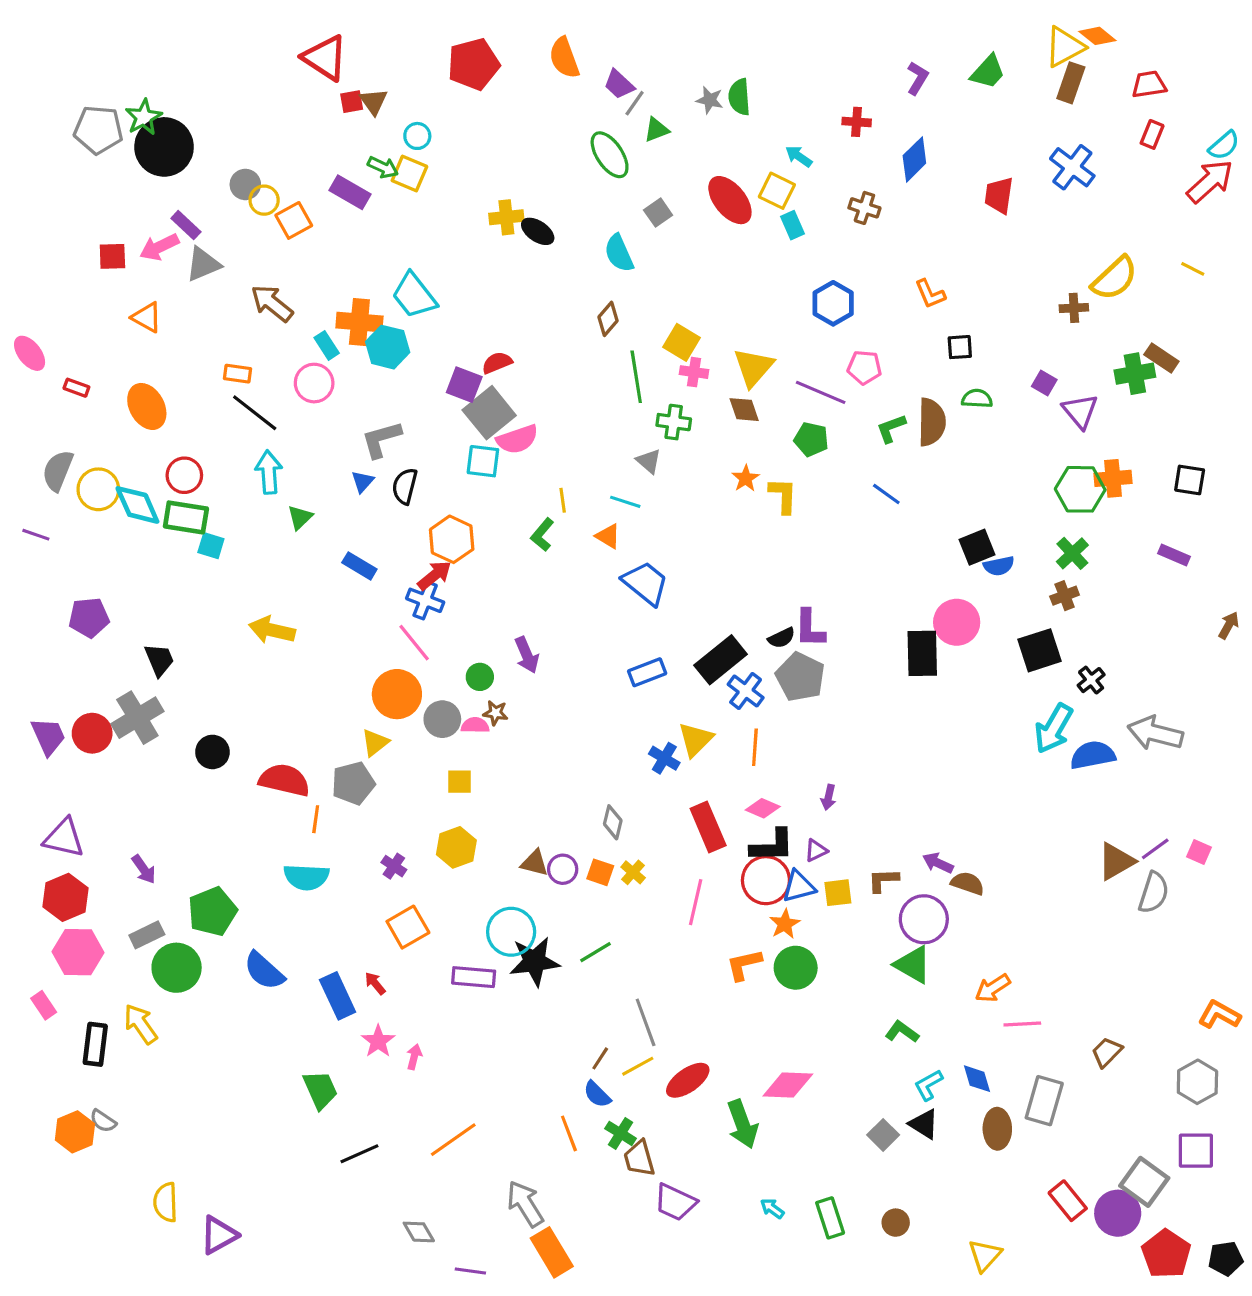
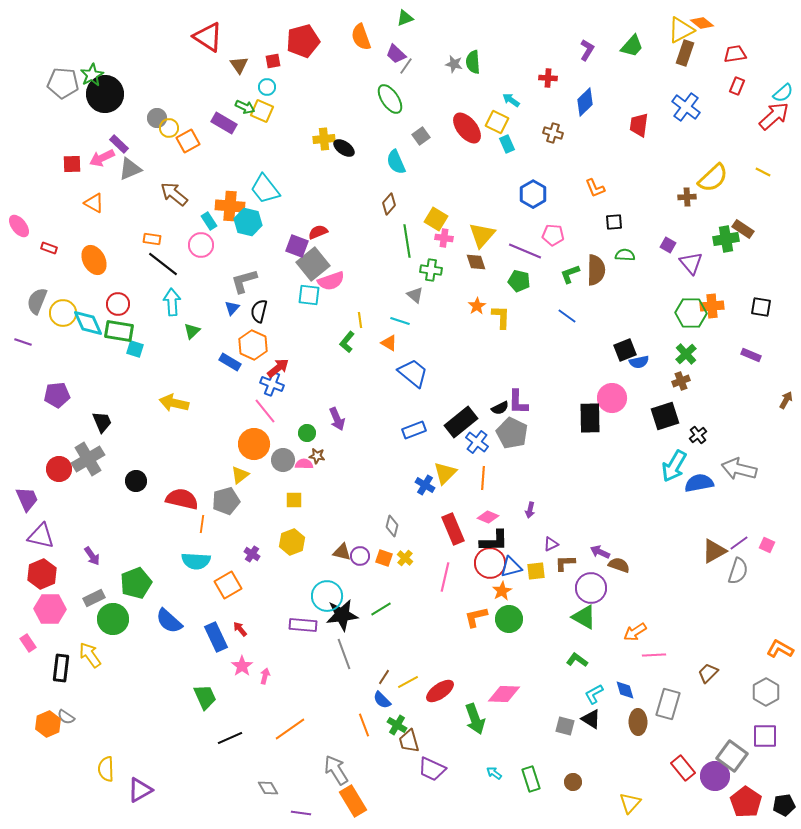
red square: (352, 102) -> (273, 61), moved
green triangle: (656, 130) -> (405, 18), moved
orange hexagon: (452, 539) -> (253, 345), moved
purple trapezoid: (48, 736) -> (27, 499), moved
purple triangle: (816, 850) -> (551, 544), moved
orange square: (408, 927) -> (228, 585), moved
gray line: (646, 1022) -> (344, 654), moved
gray square: (883, 1135) -> (565, 726), turned -30

